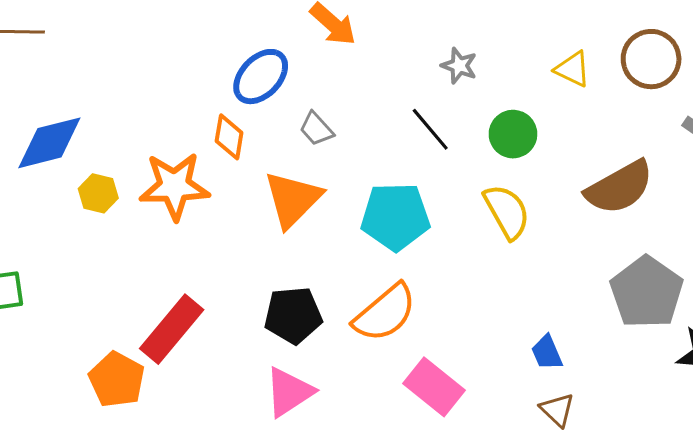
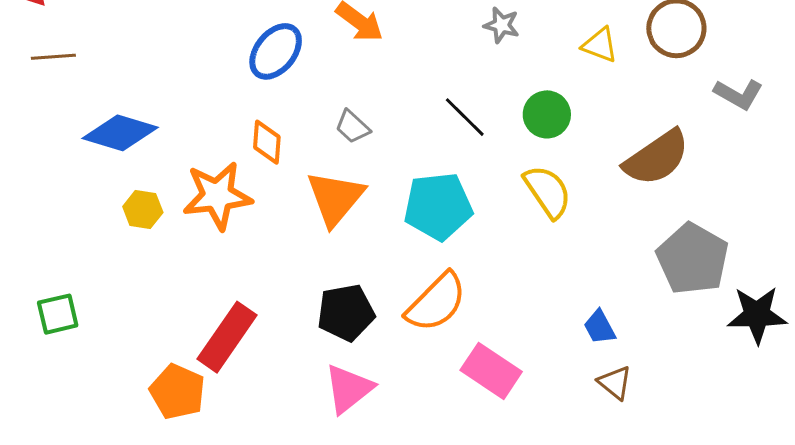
gray star: (459, 66) -> (501, 25), moved
blue ellipse: (261, 77) -> (276, 51), moved
blue diamond: (49, 143) -> (120, 133), moved, turned 36

